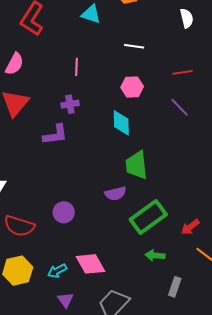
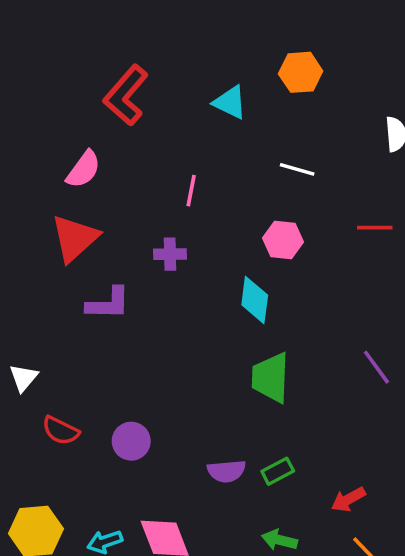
purple line: (180, 107) -> (376, 367), moved
purple L-shape: (55, 135) -> (108, 304), moved
purple semicircle: (115, 194) -> (226, 471), moved
green rectangle: (148, 217) -> (278, 471), size x0.5
red semicircle: (19, 226) -> (61, 431), moved, size x0.7

